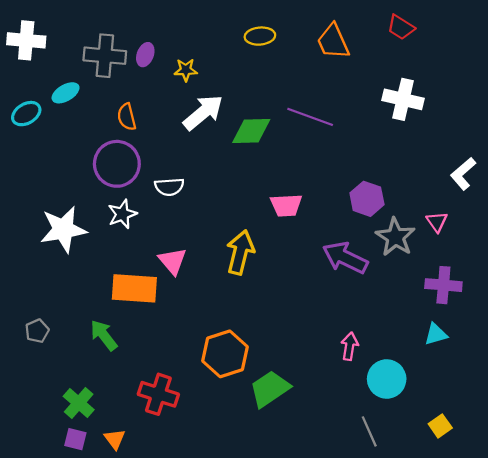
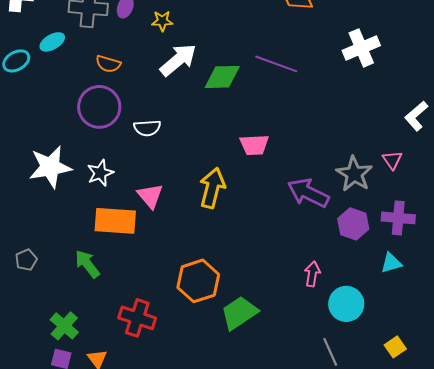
white cross: (403, 99) -> (361, 48), turned -36
orange semicircle: (127, 117) -> (108, 64), turned -60
purple hexagon: (367, 199) -> (353, 224), moved
white star: (122, 214) -> (100, 173), moved

